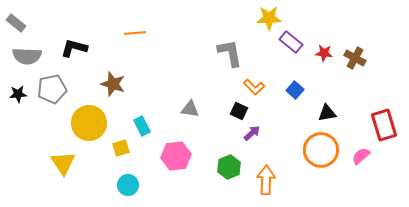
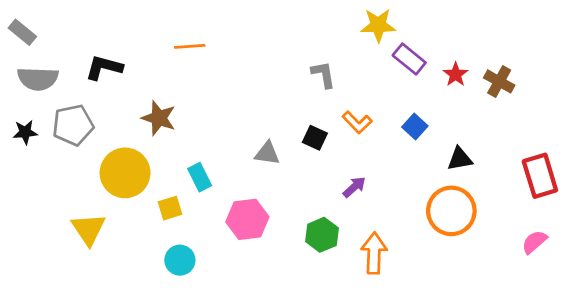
gray L-shape: (230, 53) -> (323, 74), size x0.7
red star: (324, 53) -> (456, 74), turned 30
black square: (239, 111) -> (315, 138), moved
pink semicircle: (361, 156) -> (534, 242), moved

